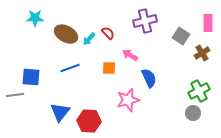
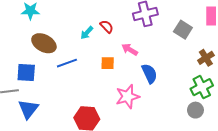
brown ellipse: (66, 34) -> (44, 43), moved
brown cross: (202, 53) -> (206, 58), moved
blue triangle: (60, 112) -> (28, 109), moved

